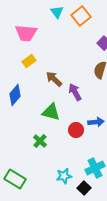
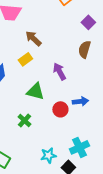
yellow rectangle: (29, 61) -> (25, 59), moved
brown arrow: (54, 79) -> (33, 38), moved

